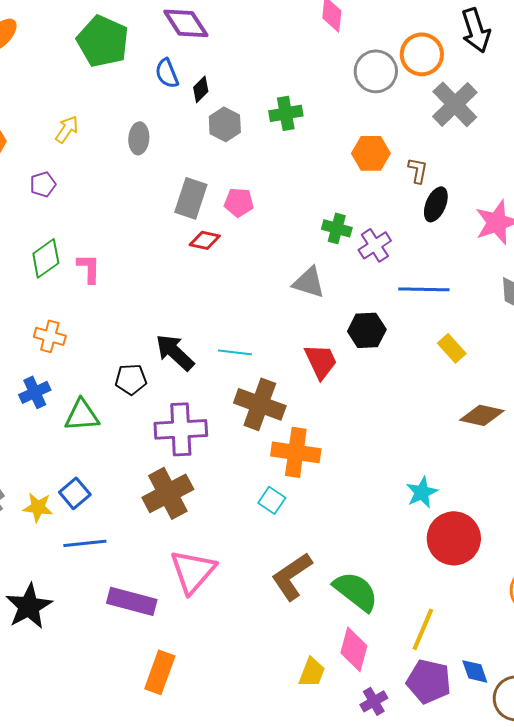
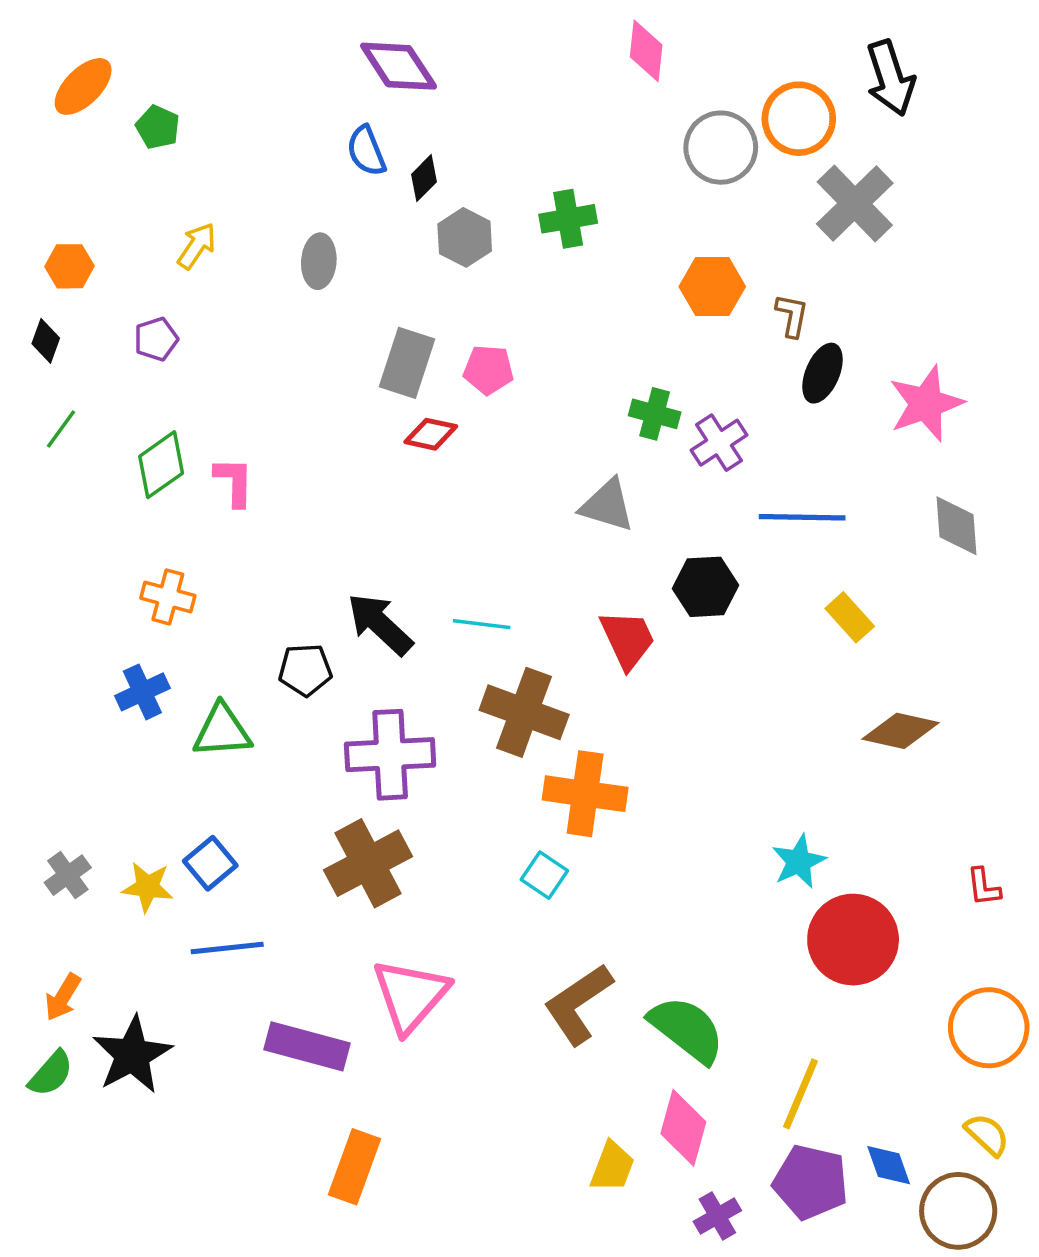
green pentagon: (103, 41) -> (158, 127), moved, size x0.5

